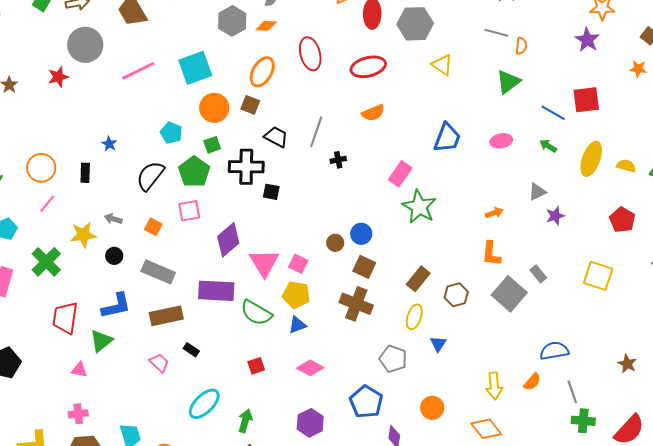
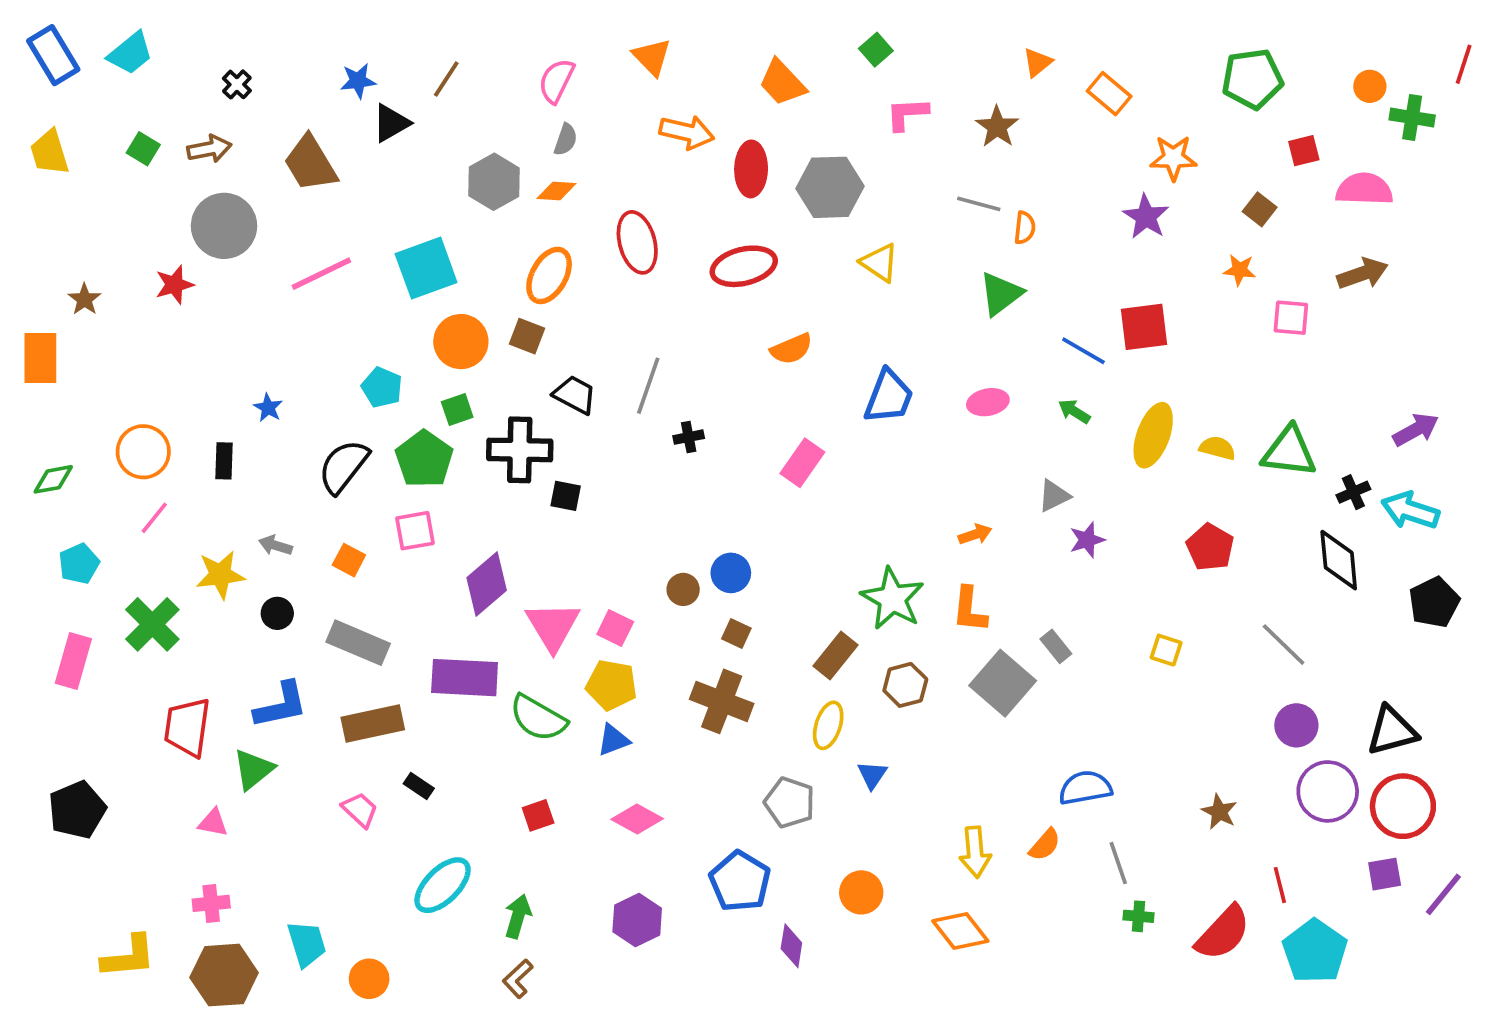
orange semicircle: (373, 113) -> (791, 349), moved
green star: (419, 207) -> (892, 599), moved
brown square: (364, 267) -> (736, 634), size x0.7
yellow square: (598, 276) -> (1166, 650), size x0.6
green cross: (583, 421) -> (1138, 916), size x0.7

